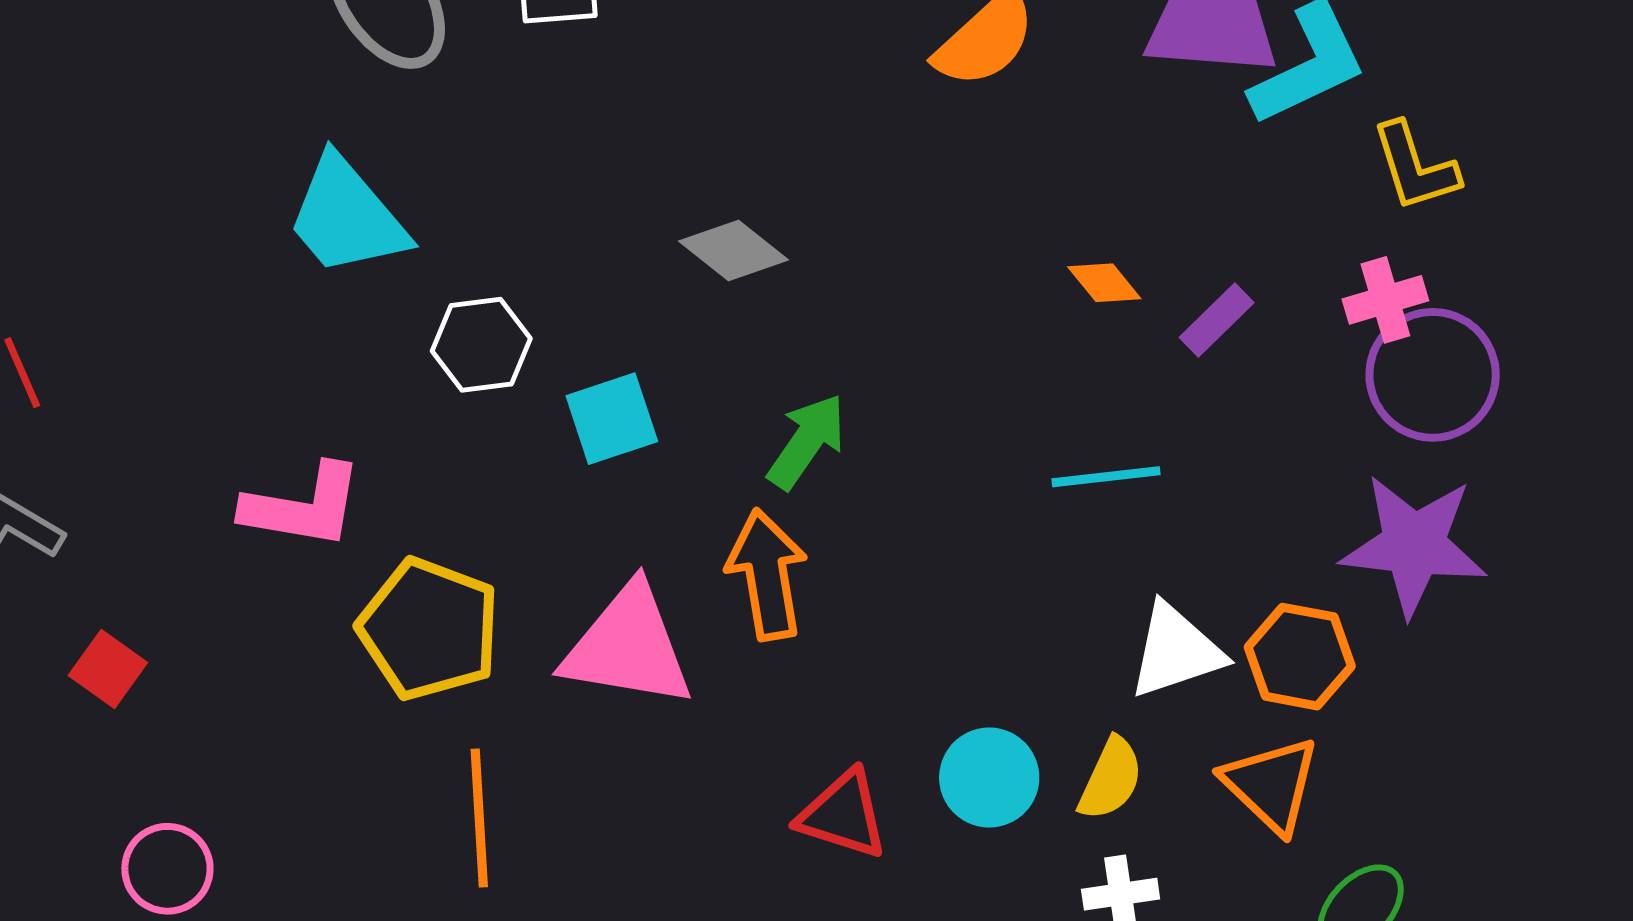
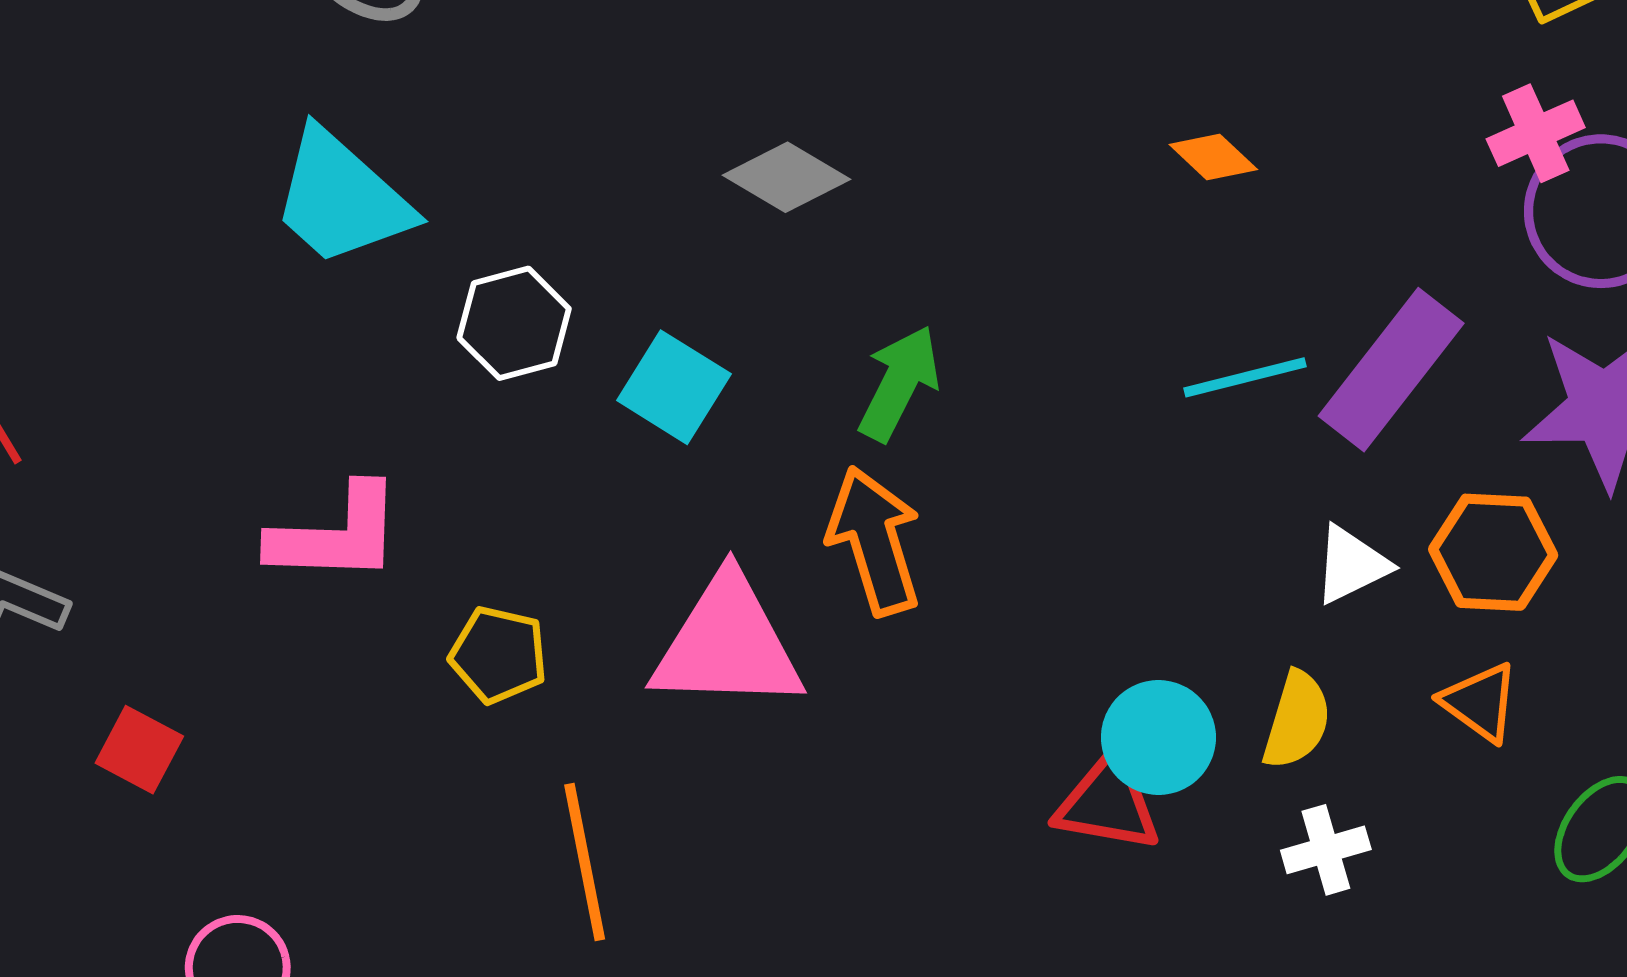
purple rectangle: (1217, 320) -> (1391, 370), moved, size x1.8
cyan square: (612, 419) -> (674, 387), turned -32
yellow pentagon: (429, 629) -> (498, 655), size x0.6
white triangle: (1176, 651) -> (1351, 565), size x0.7
orange triangle: (1271, 785) -> (1480, 702), size x0.7
red triangle: (843, 815) -> (1108, 802), moved

